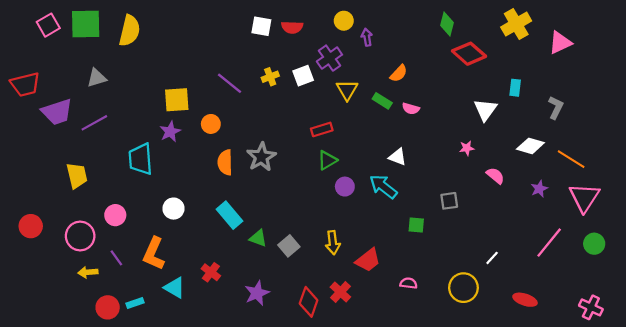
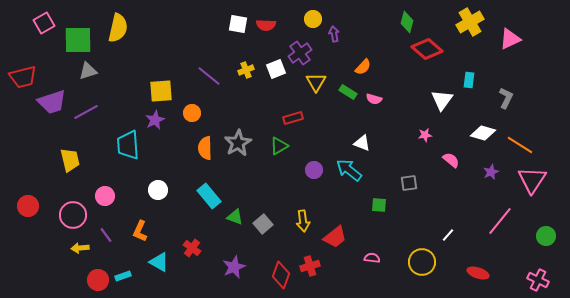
green square: (86, 24) -> (78, 40), moved
green triangle: (327, 160) -> (279, 146), moved
green circle: (594, 244) -> (546, 236), moved
orange L-shape: (154, 254) -> (140, 231), size x0.7
red cross: (340, 292) -> (310, 266), turned 30

